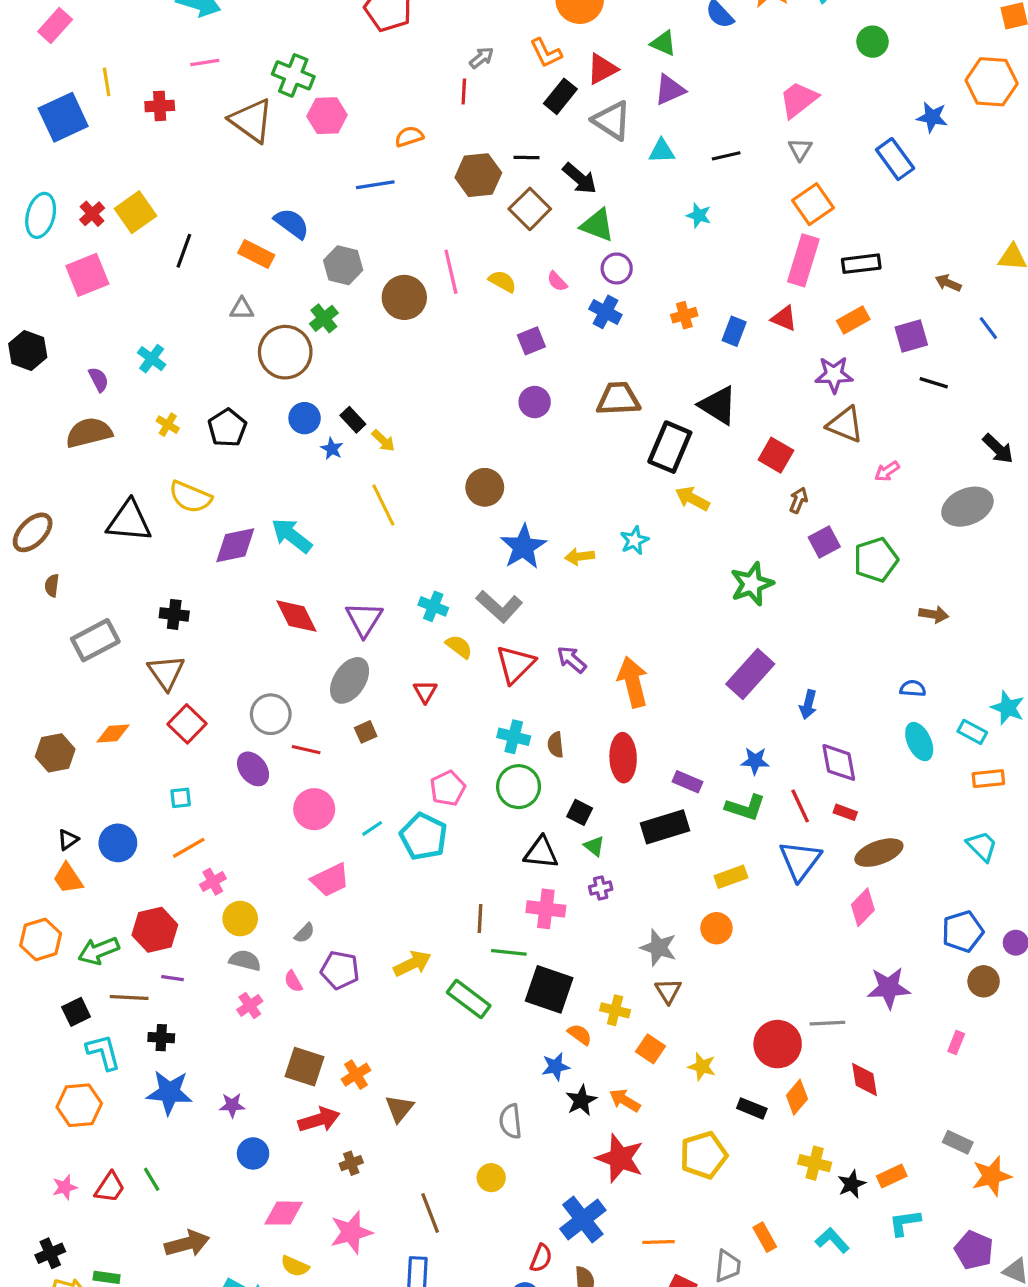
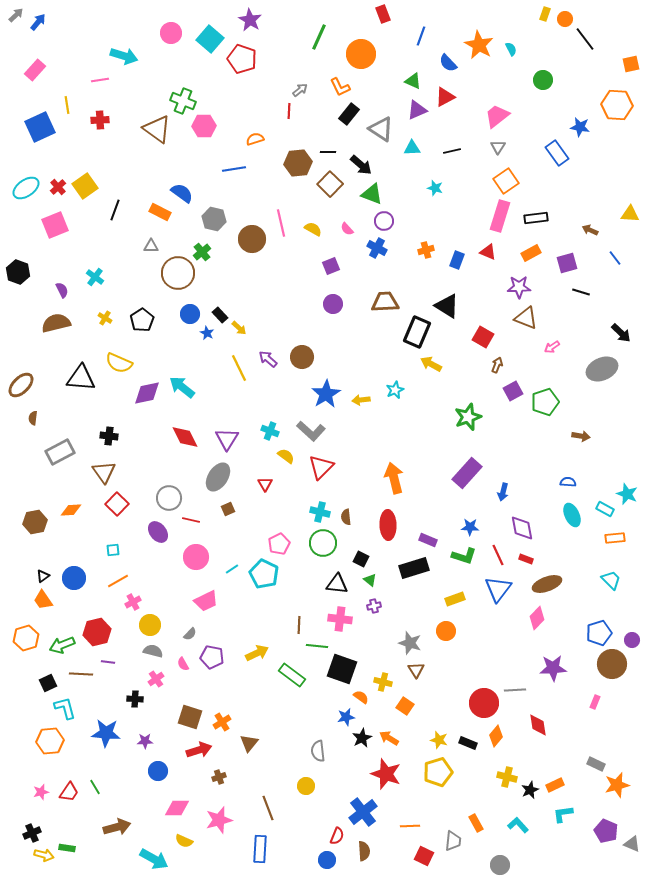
pink line: (205, 63) -> (100, 80), moved
red triangle: (602, 69) -> (445, 97), moved
cyan ellipse: (41, 215) -> (26, 188), turned 40
purple arrow: (572, 659) -> (268, 359), moved
brown circle: (984, 981) -> (612, 664), size x1.5
black cross: (161, 1038) -> (135, 699), moved
yellow star: (702, 1067) -> (439, 740), moved

